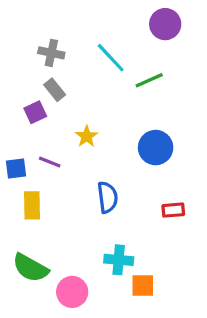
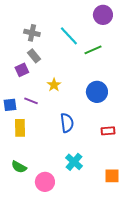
cyan cross: (119, 260) -> (74, 162), turned 36
green semicircle: (30, 268) -> (19, 167), size x0.7
orange square: (143, 285) -> (112, 176), moved

